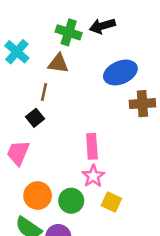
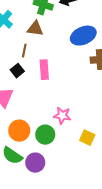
pink rectangle: (92, 146) -> (44, 70), moved
pink star: (93, 176) -> (62, 116), turned -30
yellow square: (111, 202) -> (87, 138), moved

